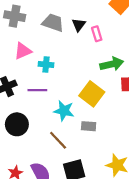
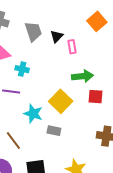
gray trapezoid: (53, 23) -> (33, 31), turned 45
brown line: (58, 140) -> (13, 141), moved

